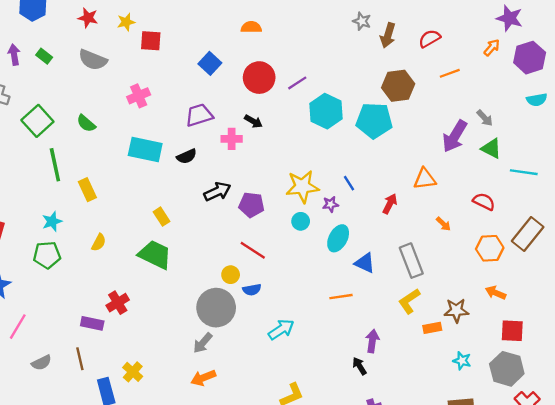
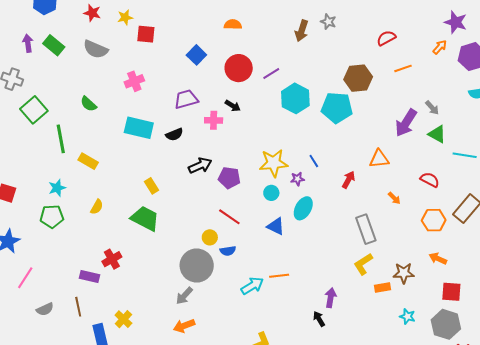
brown arrow: (388, 35) -> (302, 31), moved
green rectangle: (44, 56) -> (54, 45), size x1.5
green square: (37, 121) -> (34, 110), moved
yellow rectangle: (87, 190) -> (88, 161), turned -36
blue triangle: (365, 263) -> (276, 226), moved
orange line: (341, 297) -> (279, 276), moved

